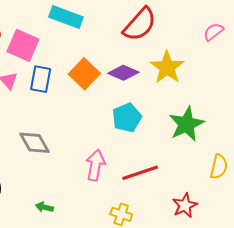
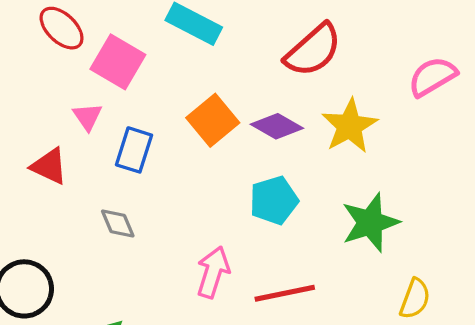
pink semicircle: (213, 32) -> (433, 77), size x1.4
blue rectangle: (41, 79) -> (134, 150), moved
gray diamond: (34, 143) -> (118, 224), size x0.7

